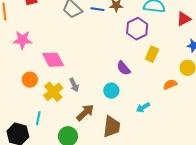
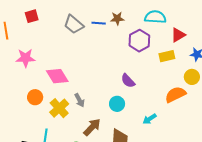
red triangle: (184, 19) -> (178, 35), moved
yellow rectangle: (152, 54) -> (167, 56), moved, turned 56
orange semicircle: (170, 84) -> (175, 94), size x1.5

